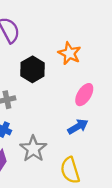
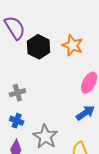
black hexagon: (33, 69) -> (39, 47), moved

